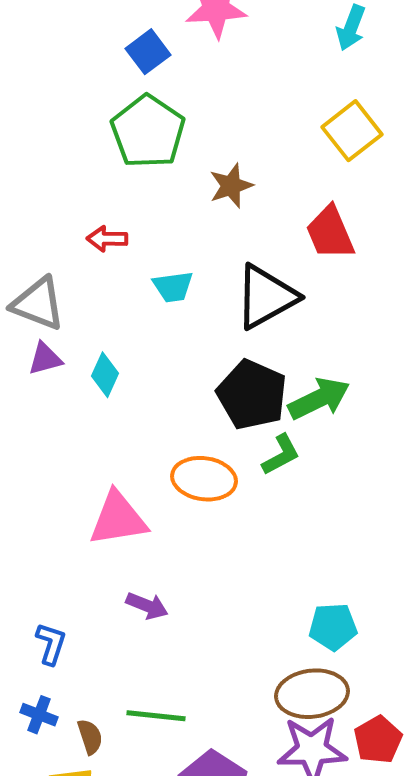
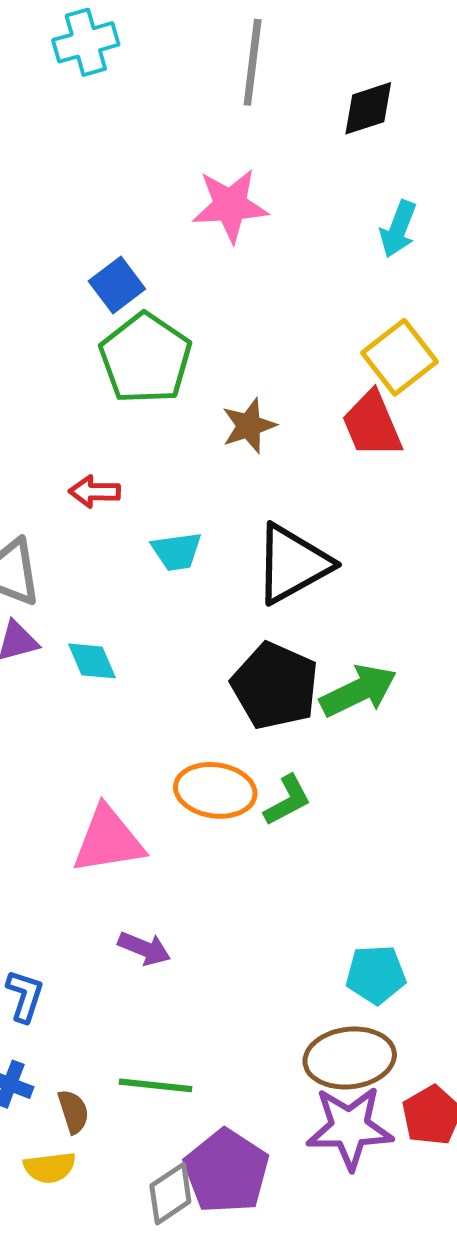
blue square: (148, 52) -> (117, 285), moved
red trapezoid: (330, 233) -> (372, 424), moved
cyan diamond: (105, 375) -> (92, 661), turned -48
green L-shape: (281, 455) -> (287, 800), moved

